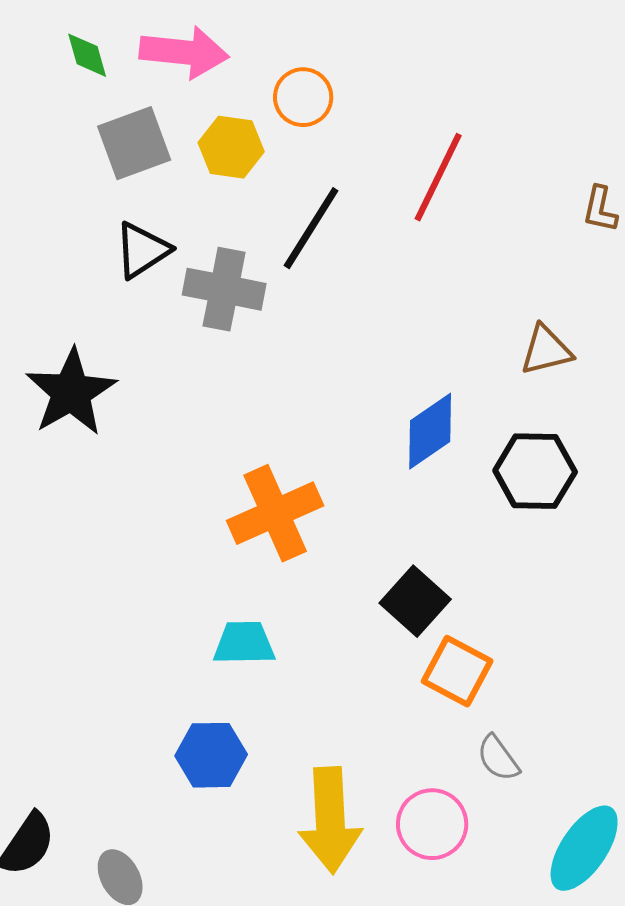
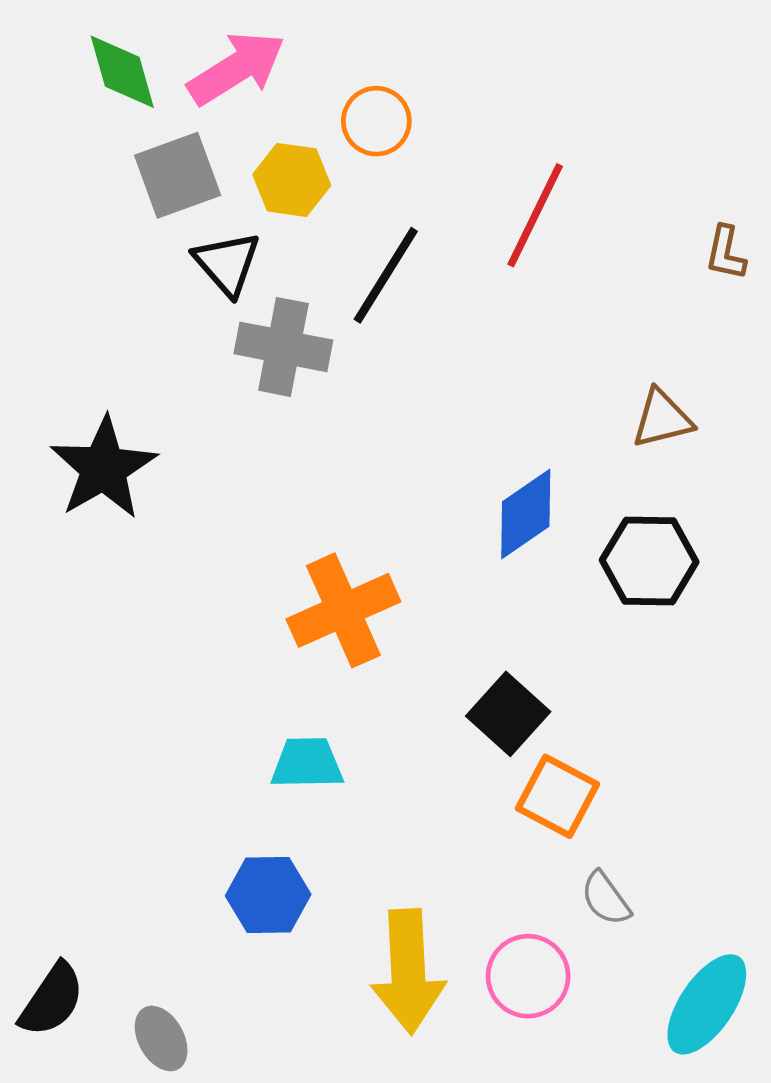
pink arrow: (184, 52) -> (236, 68), turned -38
green diamond: (87, 55) -> (122, 72), size x1.4
black triangle: (142, 250) -> (227, 263), moved, turned -38

